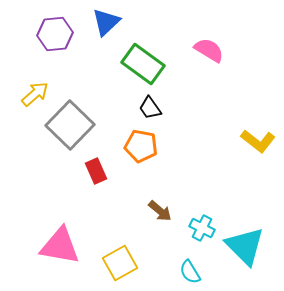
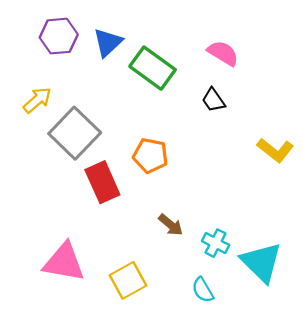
blue triangle: (106, 22) -> (108, 42), moved
black trapezoid: (150, 108) -> (213, 100), moved
red rectangle: (96, 171) -> (102, 182), size x1.5

